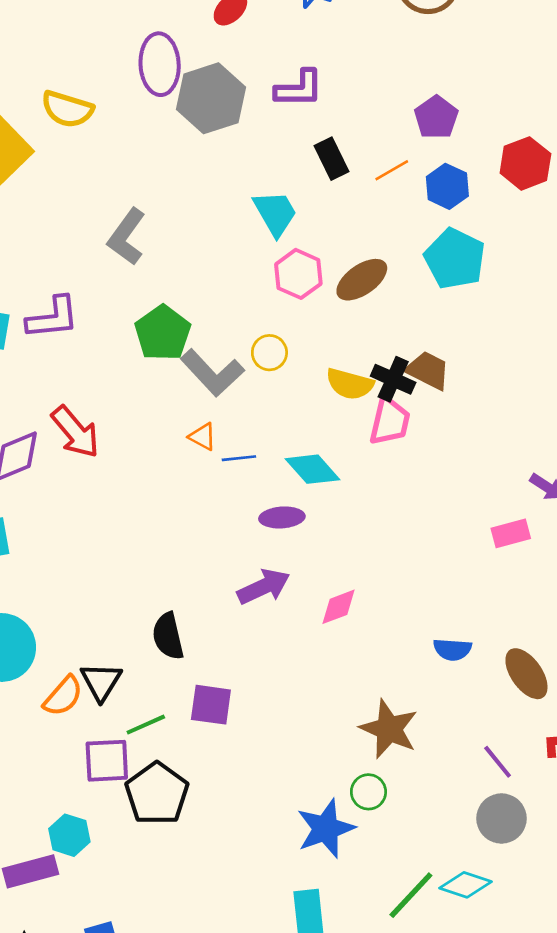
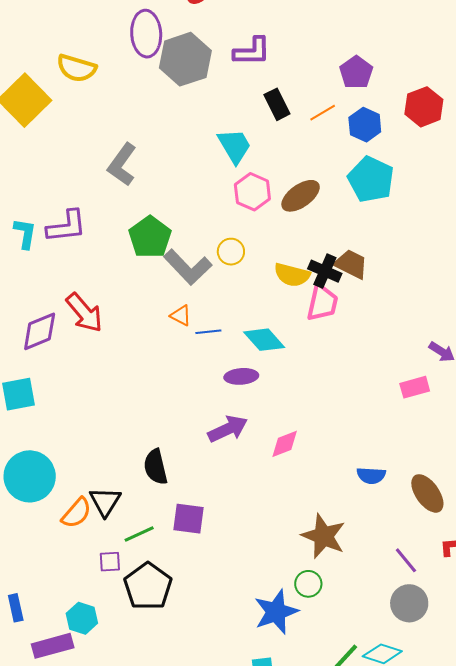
purple square: (107, 761) -> (110, 562), size x0.6

